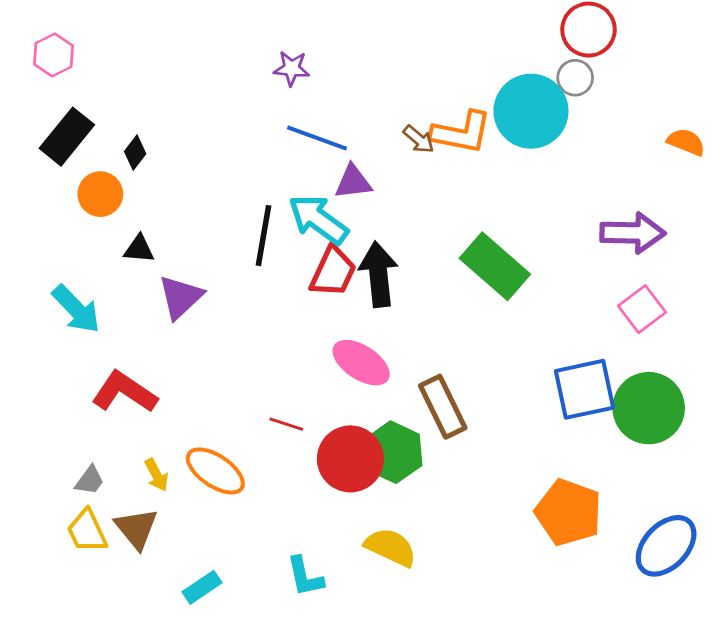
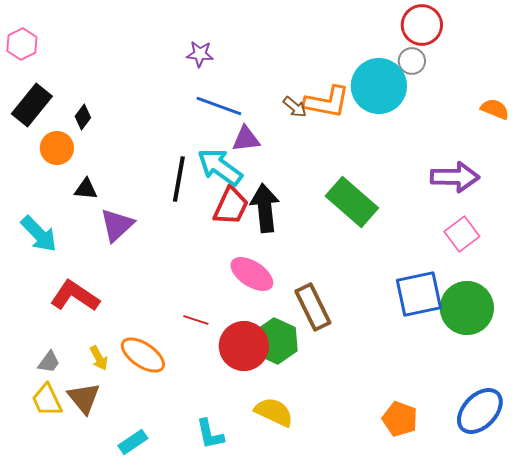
orange pentagon: (568, 512) -> (400, 419), moved, size x0.7

